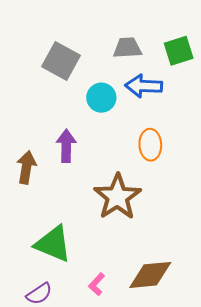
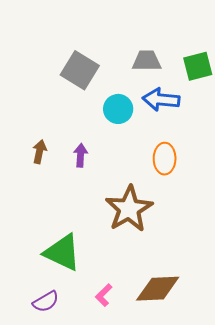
purple arrow: (66, 146) -> (81, 155), size x0.7
brown arrow: (26, 167) -> (39, 152), moved, size x0.7

